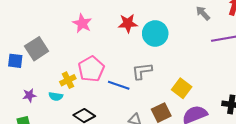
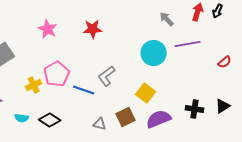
cyan circle: (155, 33) -> (154, 53), moved
gray L-shape: (142, 71) -> (107, 76), turned -30
cyan semicircle: (56, 96) -> (22, 118), moved

